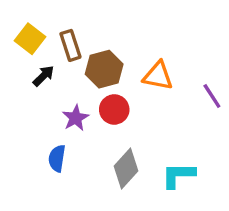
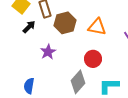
red circle: (114, 109) -> (93, 59), moved
blue semicircle: (57, 158) -> (29, 86), moved

